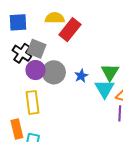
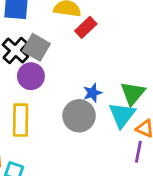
red rectangle: (70, 30) -> (86, 27), size x0.7
gray circle: (54, 72) -> (79, 116), moved

